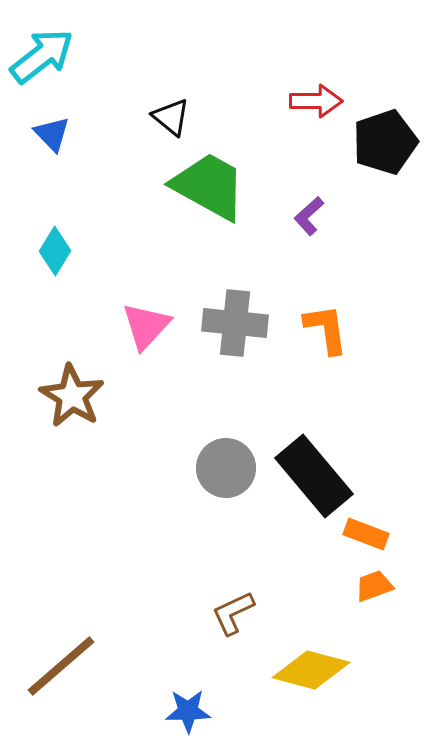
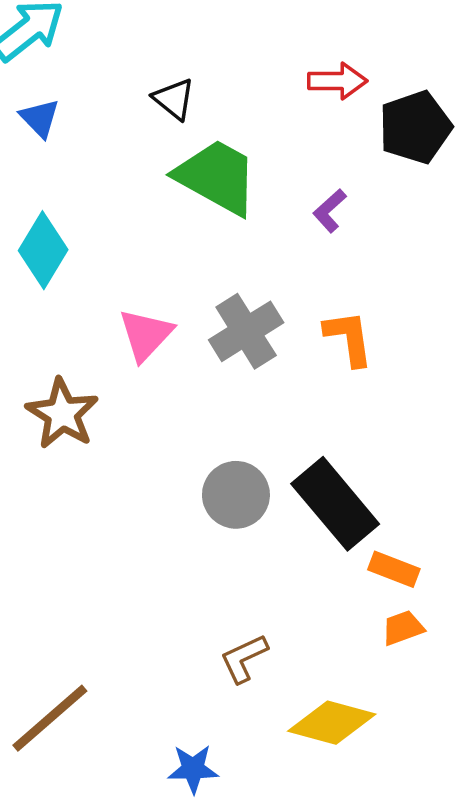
cyan diamond: (55, 251) -> (43, 250), size x1.4
gray cross: (235, 323) -> (246, 331), turned -38

